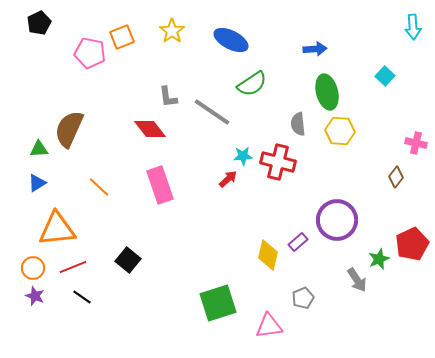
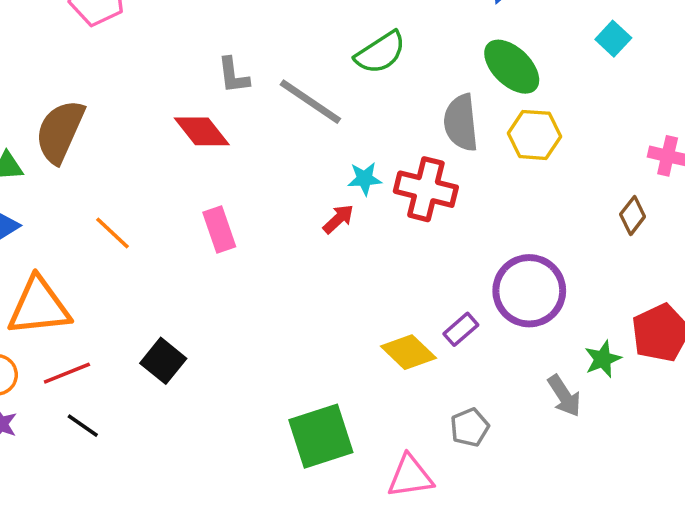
green ellipse: (327, 92) -> (512, 67), turned -32
gray semicircle: (298, 124) -> (461, 123), size x1.4
pink rectangle: (160, 185) -> (219, 229), size x0.7
yellow diamond: (268, 255) -> (408, 352), turned -60

